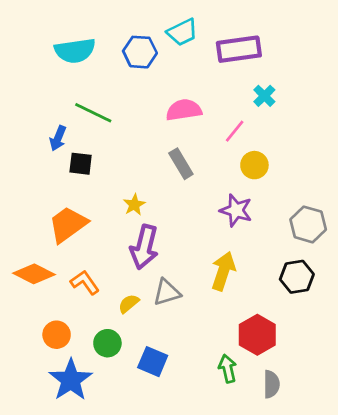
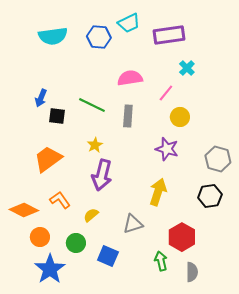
green line: (93, 113) -> (92, 105), moved
gray rectangle: (181, 164) -> (128, 116), turned 35
orange diamond: (34, 274) -> (24, 210), moved
gray triangle: (167, 292) -> (133, 224), moved

